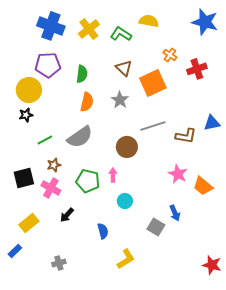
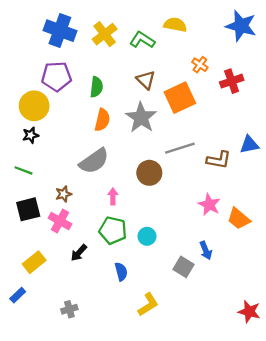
gray star: (120, 100) -> (141, 118), size x1.5
green line: (45, 140) -> (24, 170), moved, turned 49
pink arrow: (113, 175) -> (113, 196), moved
green pentagon: (88, 181) -> (113, 230), moved

